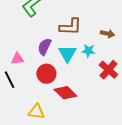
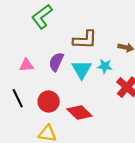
pink triangle: (17, 59) -> (26, 65), moved
red circle: (46, 74) -> (49, 101), moved

